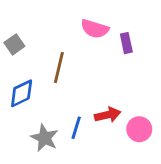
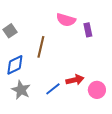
blue line: (76, 128) -> (53, 89), turned 35
gray star: (45, 138) -> (21, 90), moved

